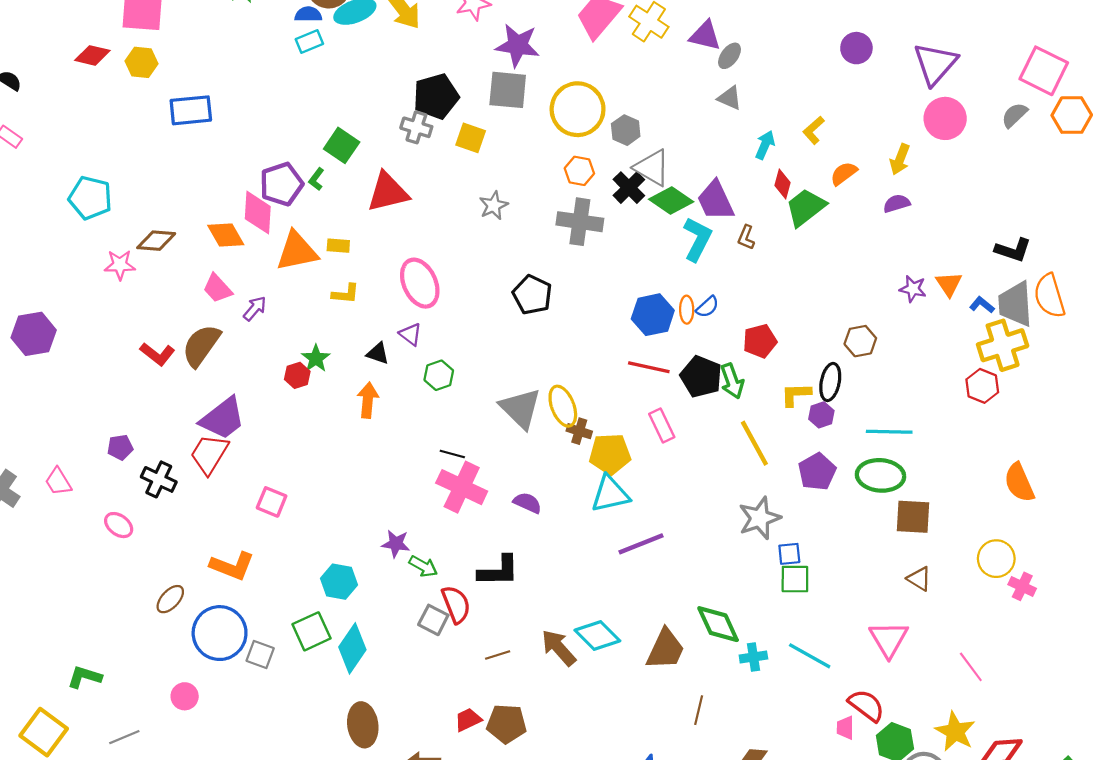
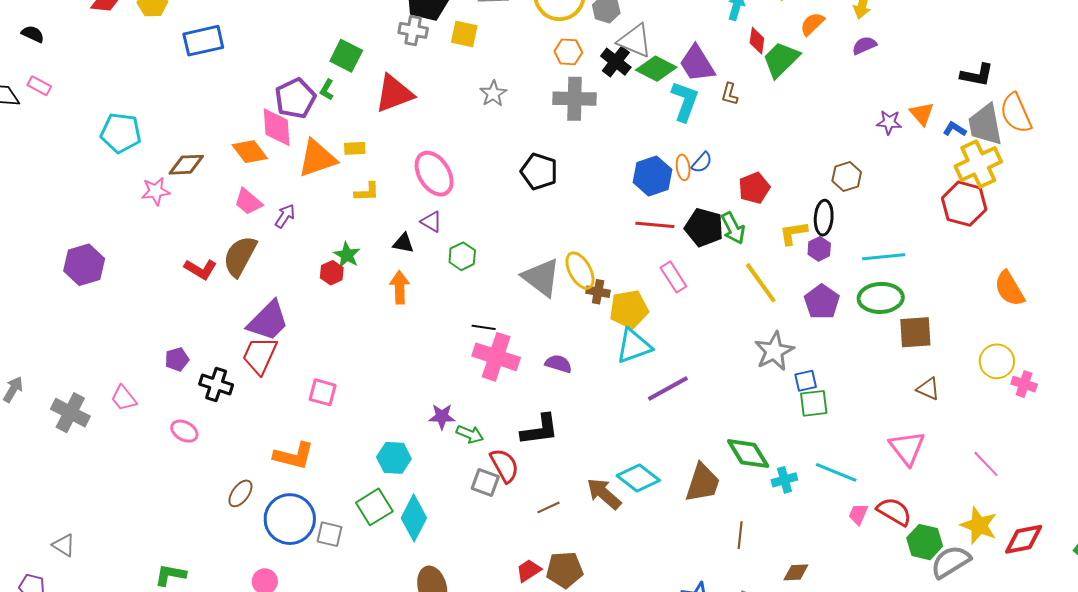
red hexagon: (982, 386) -> (964, 204), size x1.4
pink trapezoid: (845, 728) -> (858, 514), moved, turned 30

